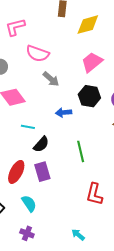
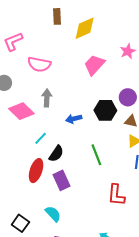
gray arrow: (51, 79) -> (47, 98), moved, turned -120
black hexagon: (89, 96) -> (105, 110), moved
cyan line: (28, 127) -> (41, 138), turned -48
red ellipse: (16, 172) -> (36, 171), moved

